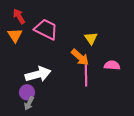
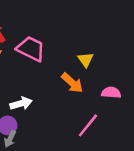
white arrow: (38, 74) -> (21, 104), size x0.7
pink line: (86, 75) -> (88, 125), moved, turned 40

